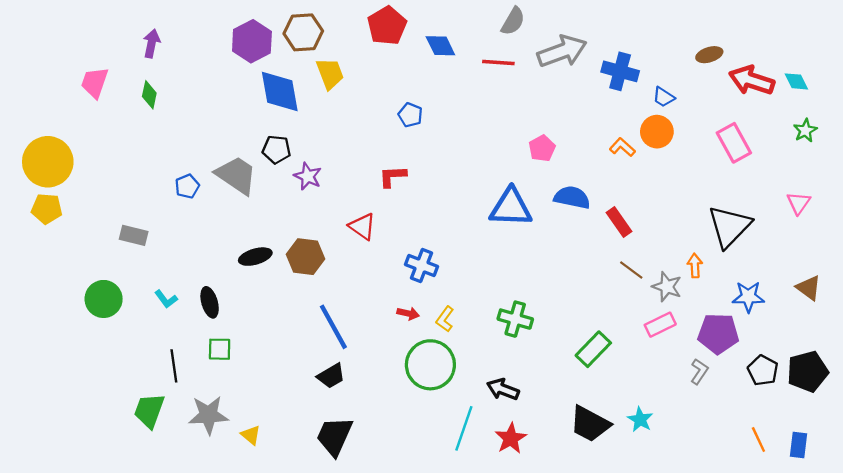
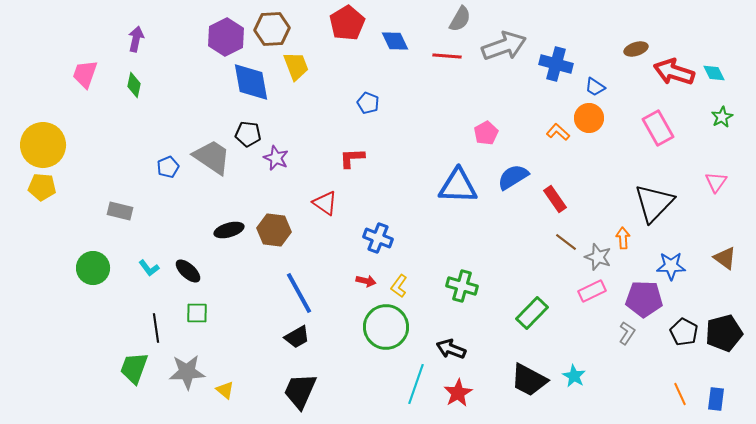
blue semicircle: (572, 197) -> (513, 177), turned -44
black ellipse: (210, 302) -> (188, 271), turned -32

